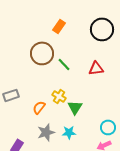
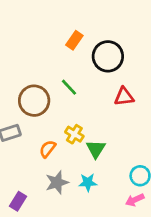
black circle: (102, 29) -> (108, 56), moved
brown circle: (42, 53) -> (34, 101), moved
green line: (64, 64) -> (69, 87), moved

